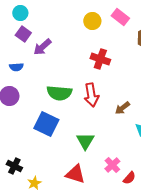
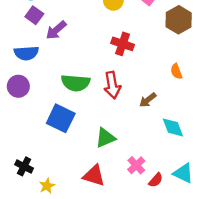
blue semicircle: (16, 67) -> (26, 53), size x1.5
green triangle: (85, 141) -> (105, 138), turned 36

